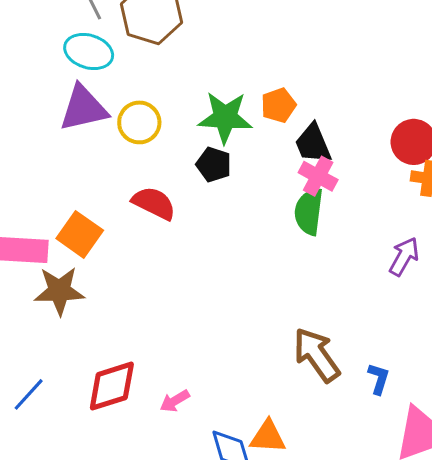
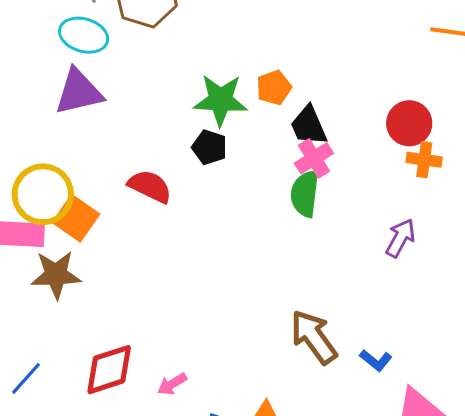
yellow circle: (139, 122) -> (43, 194), moved, size x1.4
pink cross: (318, 176) -> (314, 158), turned 30
blue L-shape: (379, 379) -> (376, 360), turned 112

